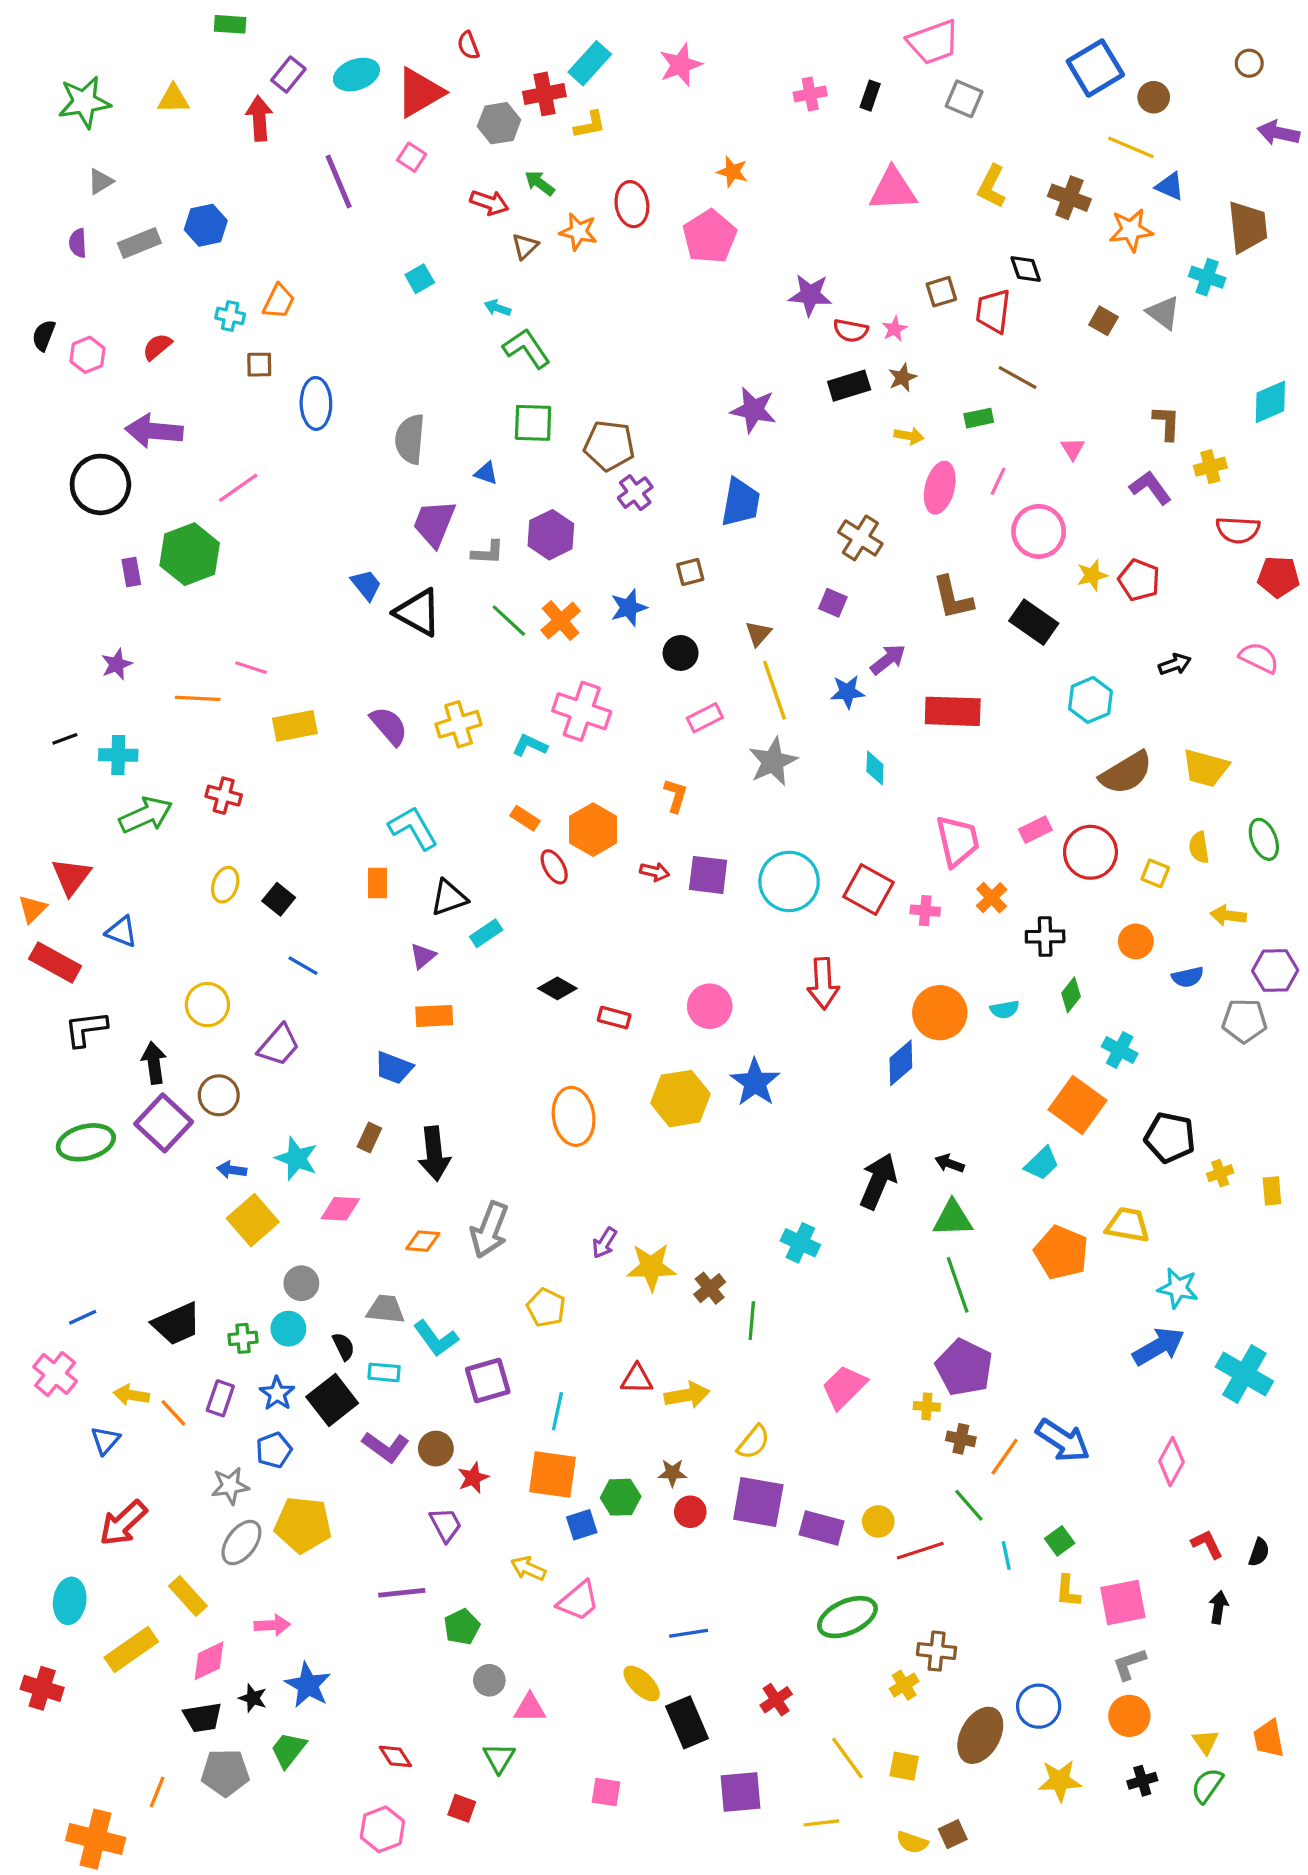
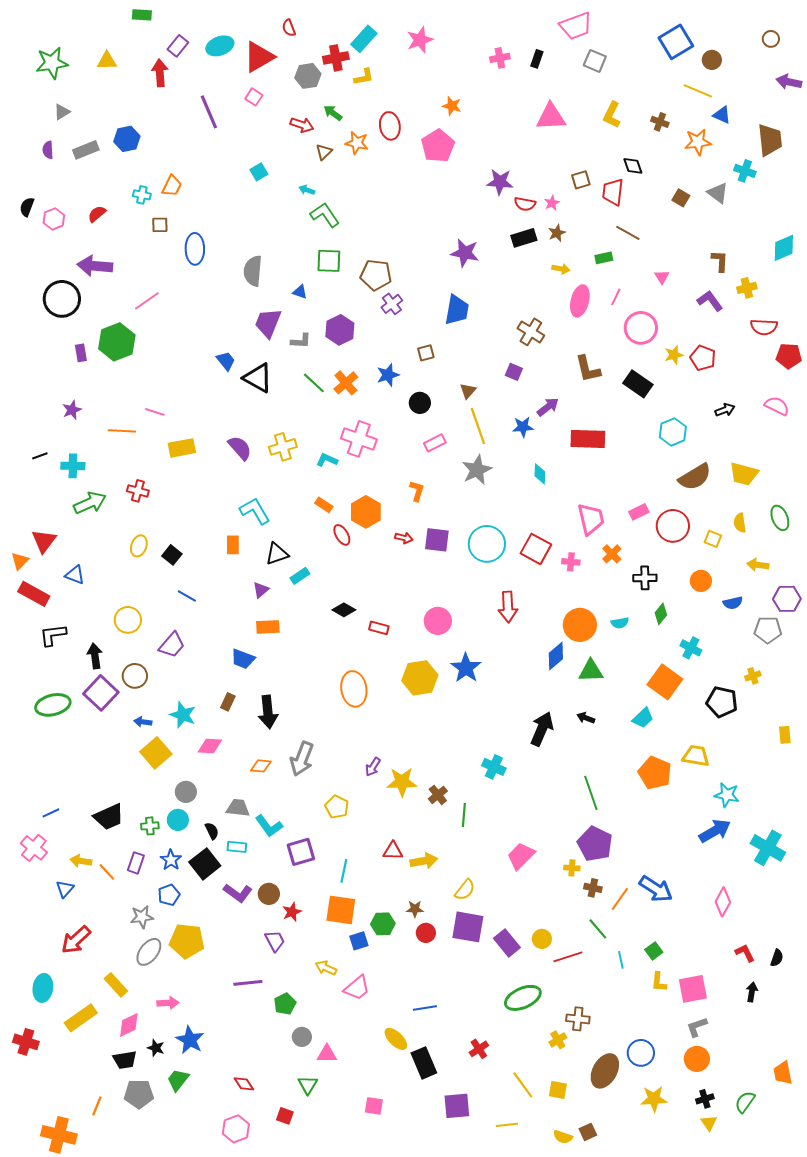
brown cross: (1069, 198) -> (660, 122), size x0.7
yellow cross: (1220, 1173) -> (753, 676), moved
green triangle: (953, 1218) -> (591, 671), moved
purple rectangle: (821, 1528) -> (507, 943), turned 36
yellow triangle: (1206, 1742) -> (709, 1123), moved

